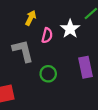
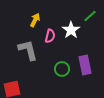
green circle: (48, 74) -> (62, 69), moved

